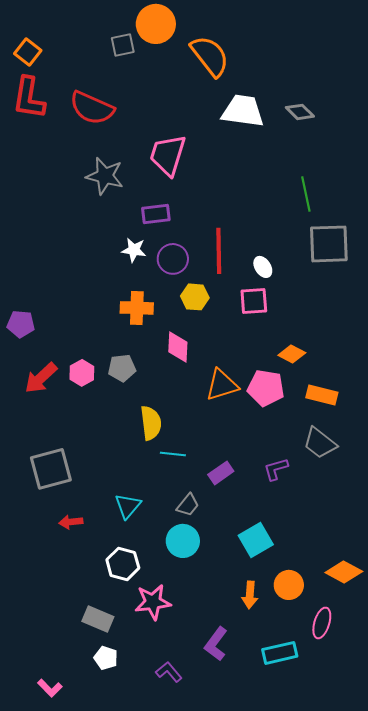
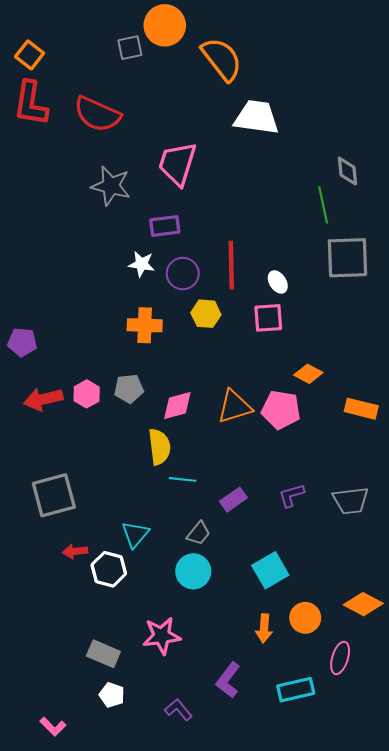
gray diamond: (300, 112) -> (347, 171), moved, turned 40
pink diamond: (178, 347) -> (177, 406), moved, turned 72
red arrow: (41, 378) -> (43, 399), turned 30
orange rectangle: (322, 395) -> (361, 409), moved
gray trapezoid: (320, 443) -> (351, 501), moved, turned -45
white hexagon: (123, 564) -> (109, 569), moved

